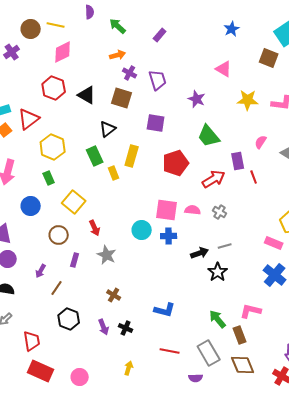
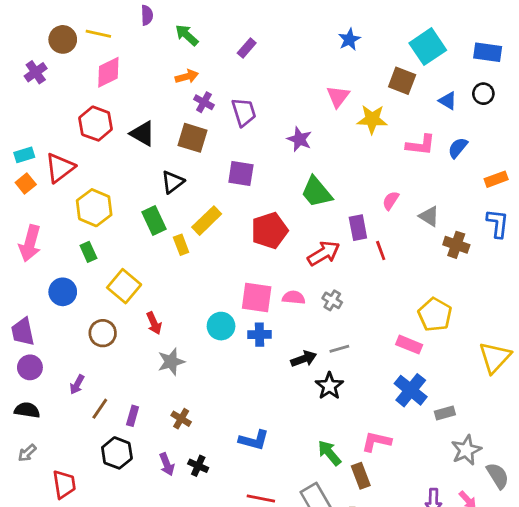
pink triangle: (224, 69) -> (338, 96), turned 36
yellow star: (248, 100) -> (372, 119), moved
yellow rectangle: (132, 156) -> (207, 221), turned 30
gray star: (107, 255) -> (171, 362), turned 30
purple rectangle: (75, 260) -> (133, 416), moved

